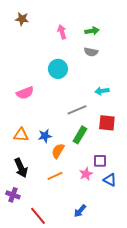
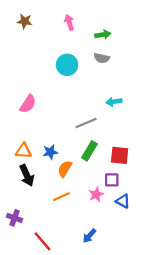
pink arrow: (62, 32) -> (69, 22), moved
cyan circle: (58, 69) -> (67, 65), moved
pink semicircle: (25, 93) -> (28, 104), turned -36
red square: (107, 123) -> (120, 155), moved
black arrow: (21, 168) -> (27, 175), moved

